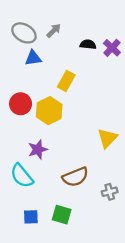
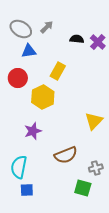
red circle: (21, 104) -> (18, 78), moved
cyan semicircle: (22, 176) -> (19, 167), moved, turned 50
green square: (62, 215) -> (83, 188), moved

